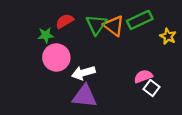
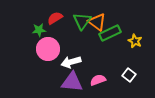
green rectangle: (140, 20) -> (110, 33), moved
yellow star: (168, 36) -> (135, 41), moved
pink semicircle: (143, 76) -> (98, 80), moved

